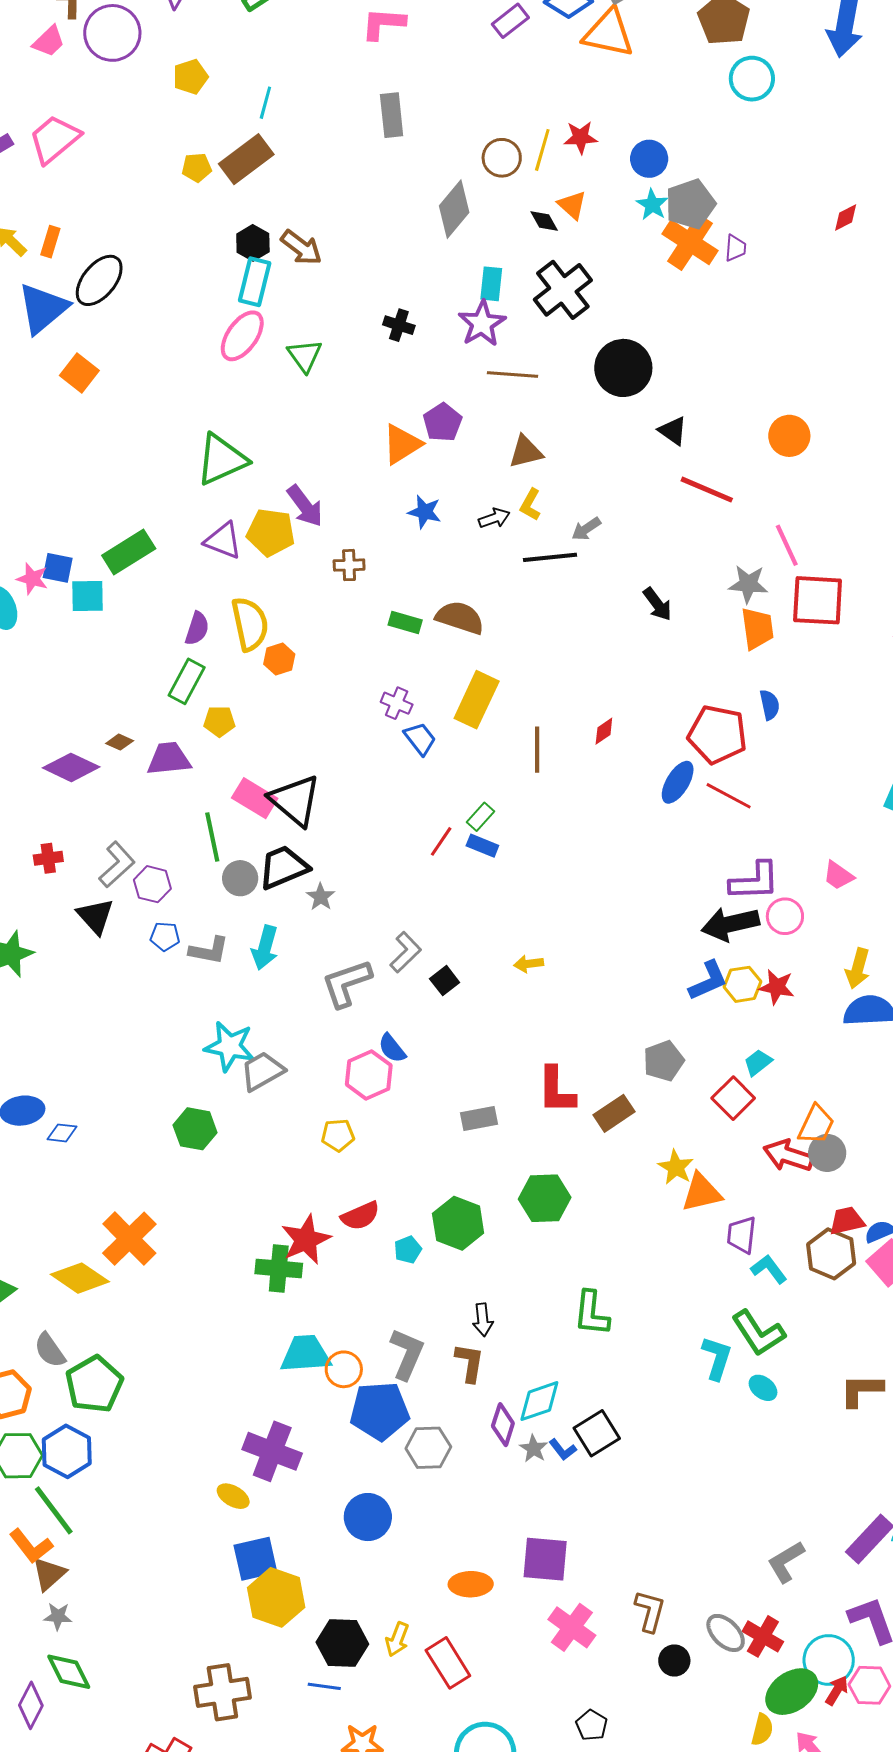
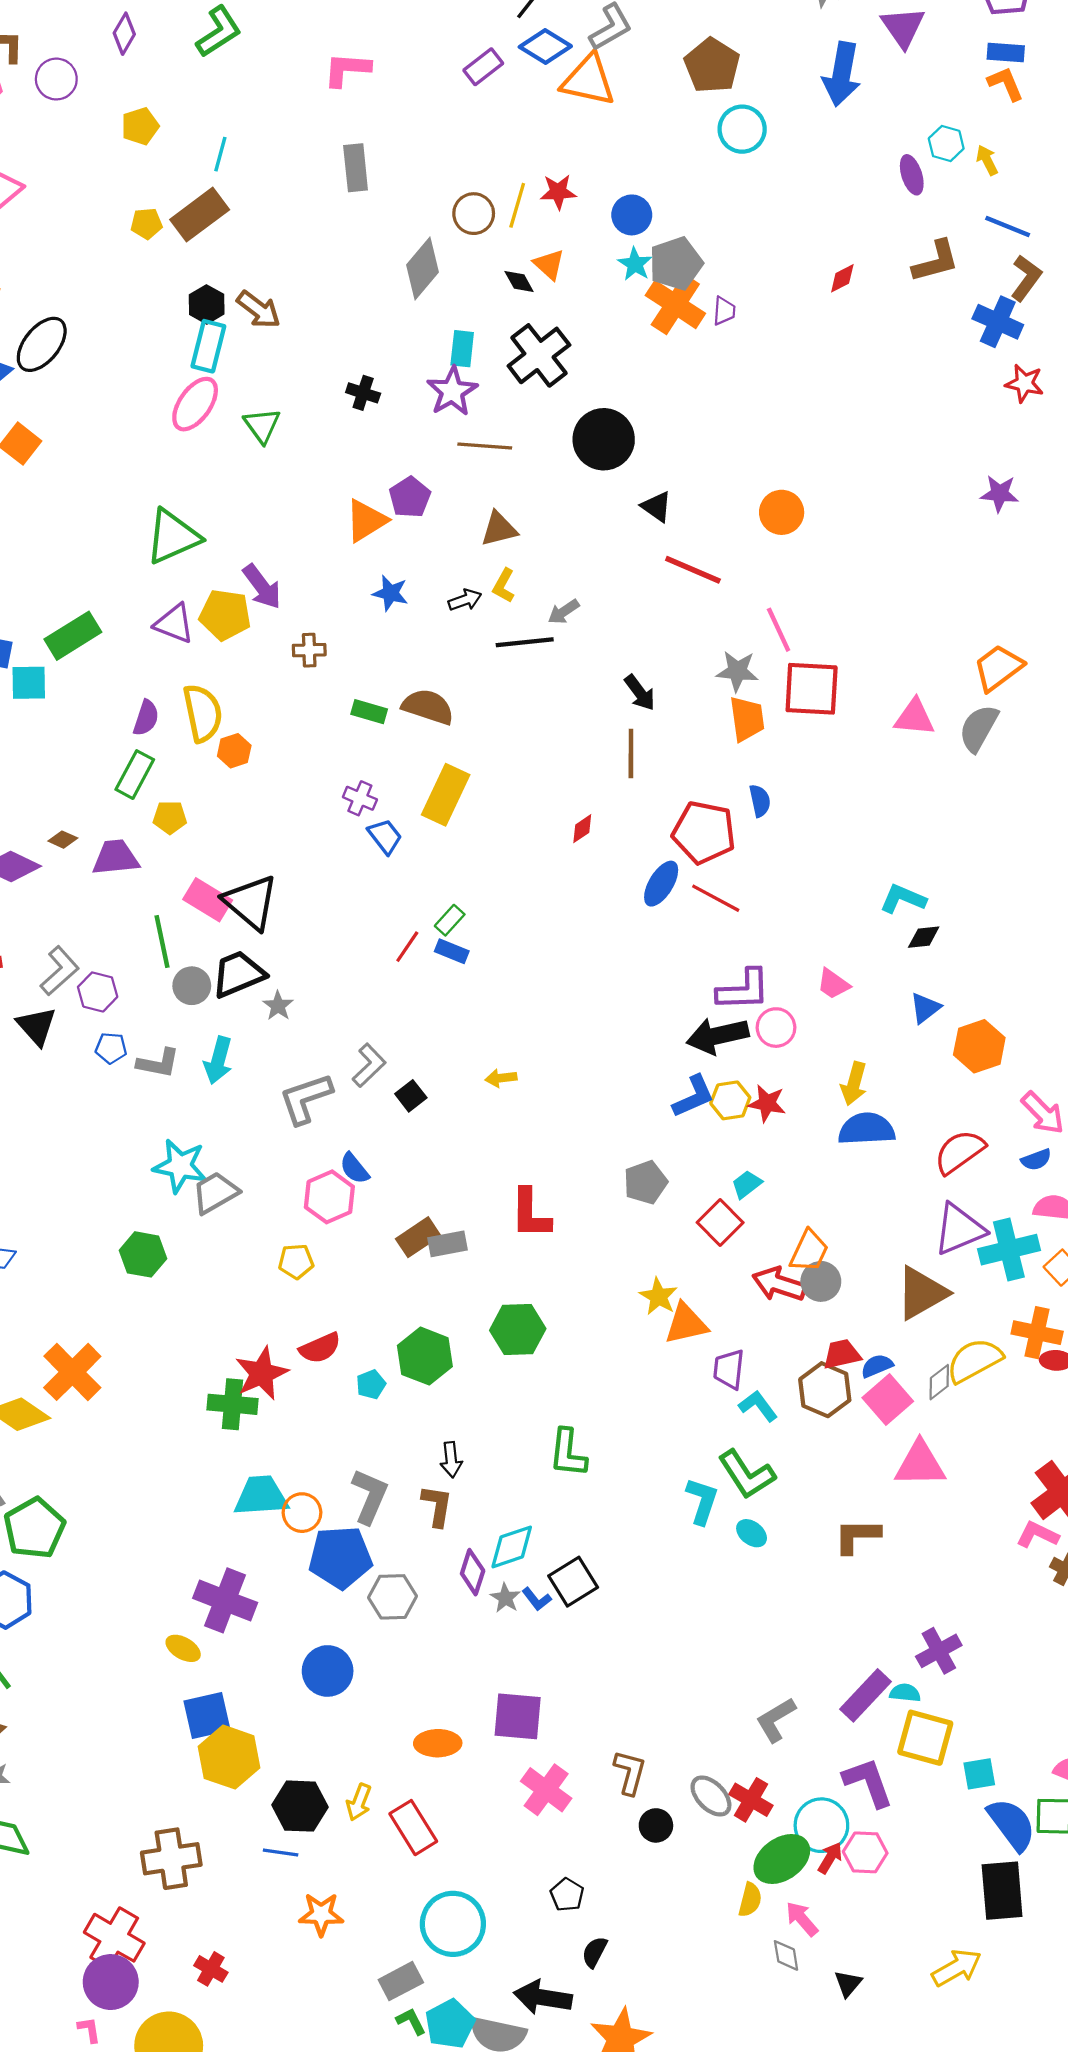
purple circle: (112, 33) -> (56, 79), size x0.7
brown line: (537, 750) -> (631, 753), moved
brown rectangle: (614, 1113) -> (418, 1237), moved

